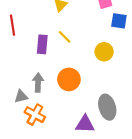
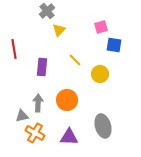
yellow line: (65, 37) -> (75, 60), moved
purple triangle: (85, 124) -> (69, 137), moved

